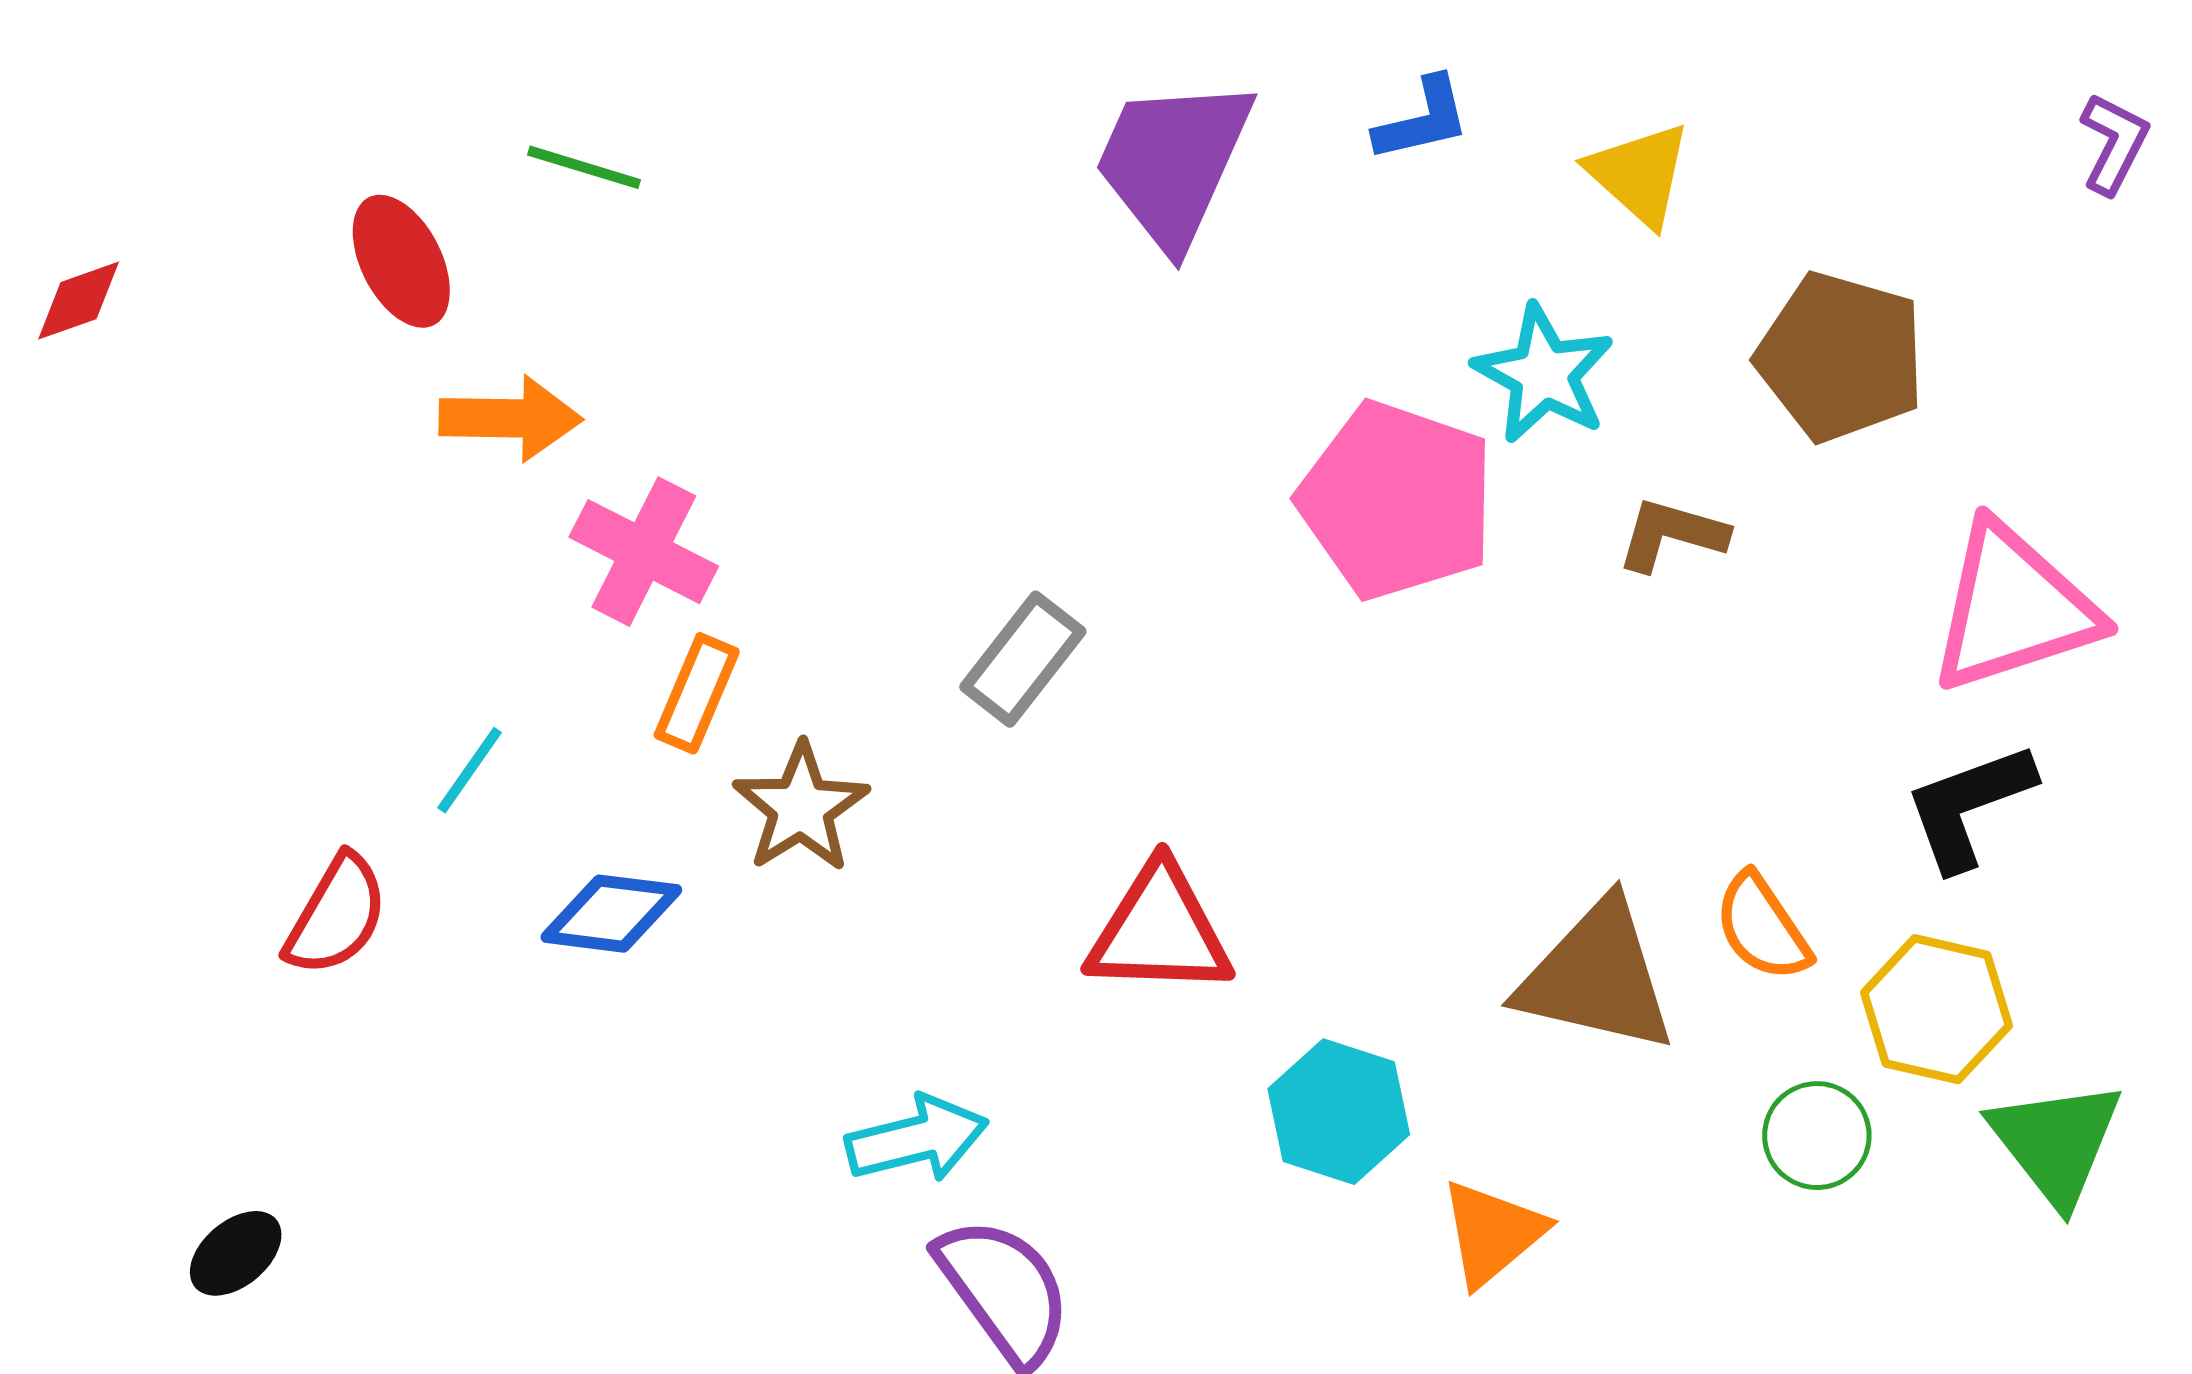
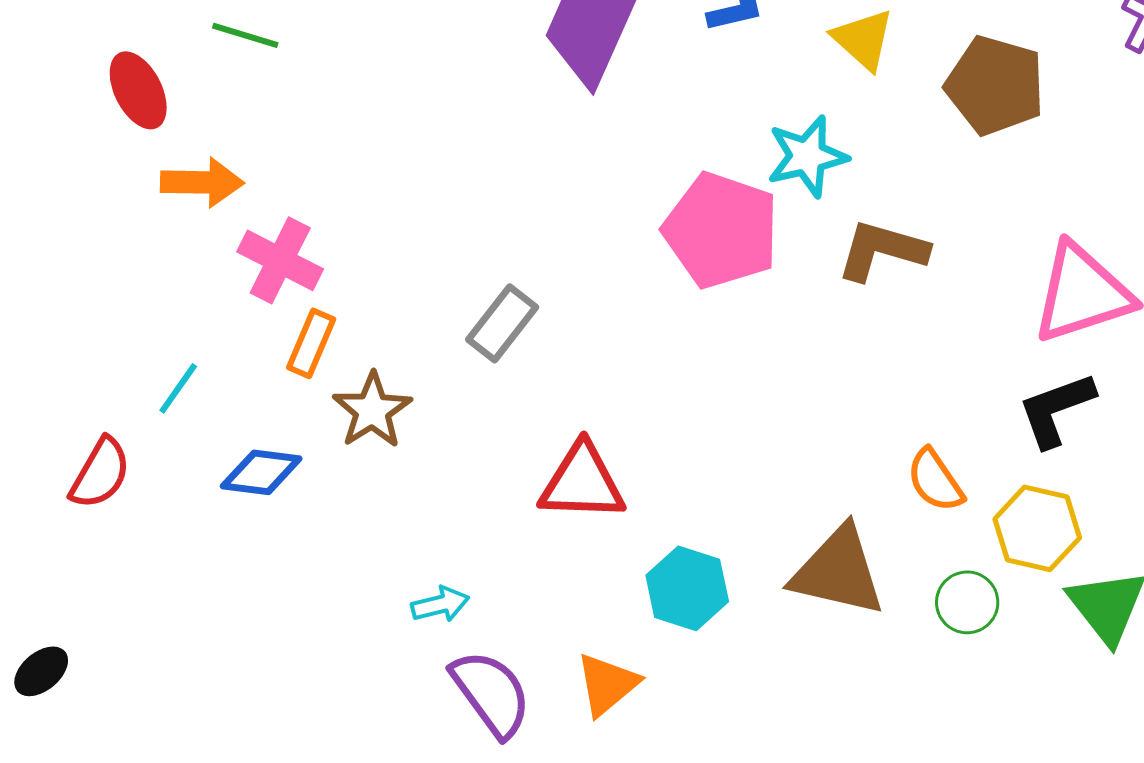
brown pentagon: (1841, 357) -> (995, 85), moved
cyan star: (1544, 374) -> (807, 156), turned 30
brown L-shape: (1672, 534) -> (882, 250), size x1.4
brown triangle: (1597, 977) -> (838, 571), moved
cyan arrow: (917, 1139) -> (440, 604), size x0.7
orange triangle: (1492, 1233) -> (607, 684), moved

